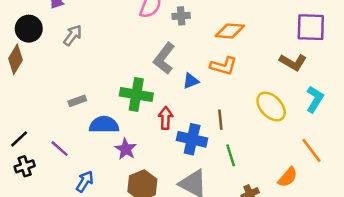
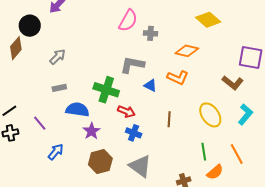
gray arrow: (73, 35) -> (58, 57), moved
gray L-shape: (164, 58) -> (132, 65), turned 55
blue triangle: (191, 81) -> (150, 85), turned 40
red arrow: (166, 118) -> (126, 112), turned 102
blue cross: (192, 139) -> (134, 133), moved, size x0.7
green line: (231, 155) -> (204, 152), moved

